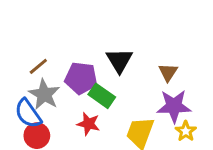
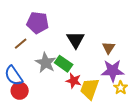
purple pentagon: (81, 78) -> (38, 23), moved
gray star: (44, 94) -> (46, 63), moved
red star: (88, 124) -> (74, 81), moved

